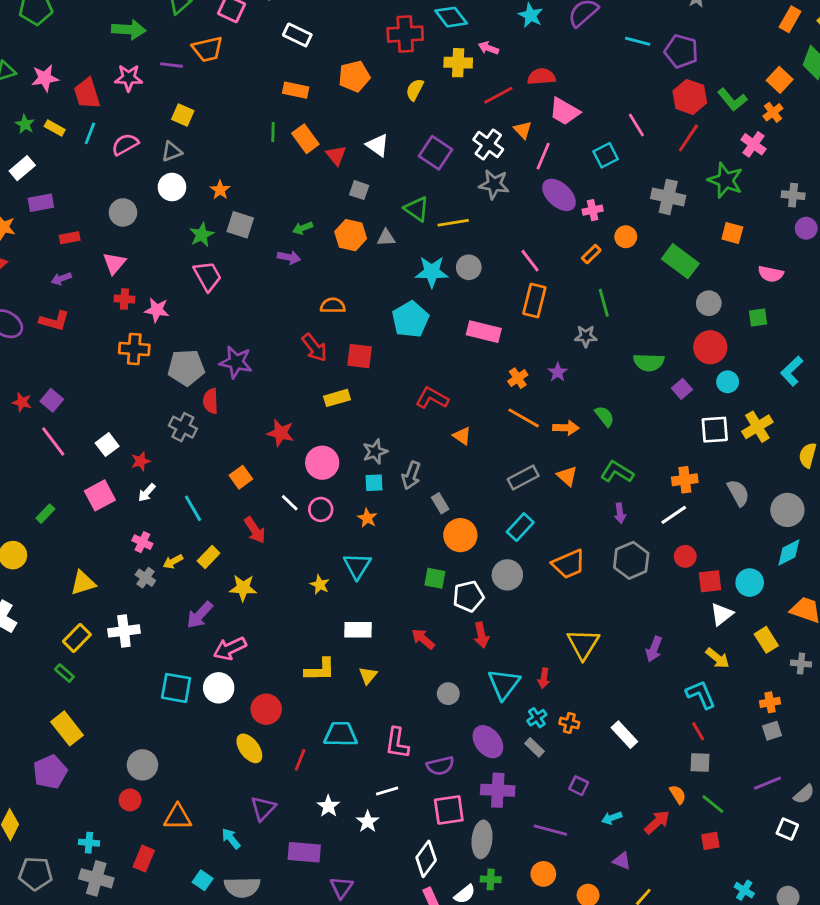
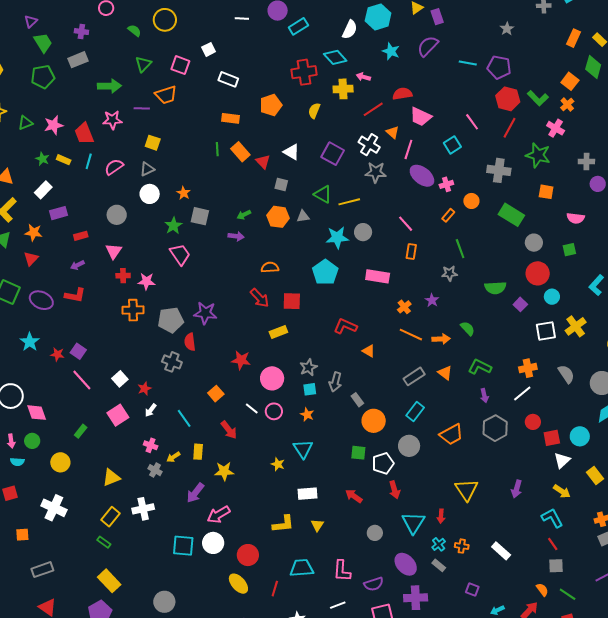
orange rectangle: (534, 301) -> (411, 251), size x0.7
yellow rectangle: (209, 557) -> (198, 452), turned -35

